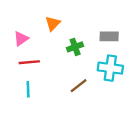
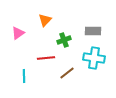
red line: (29, 62) -> (46, 58), moved

